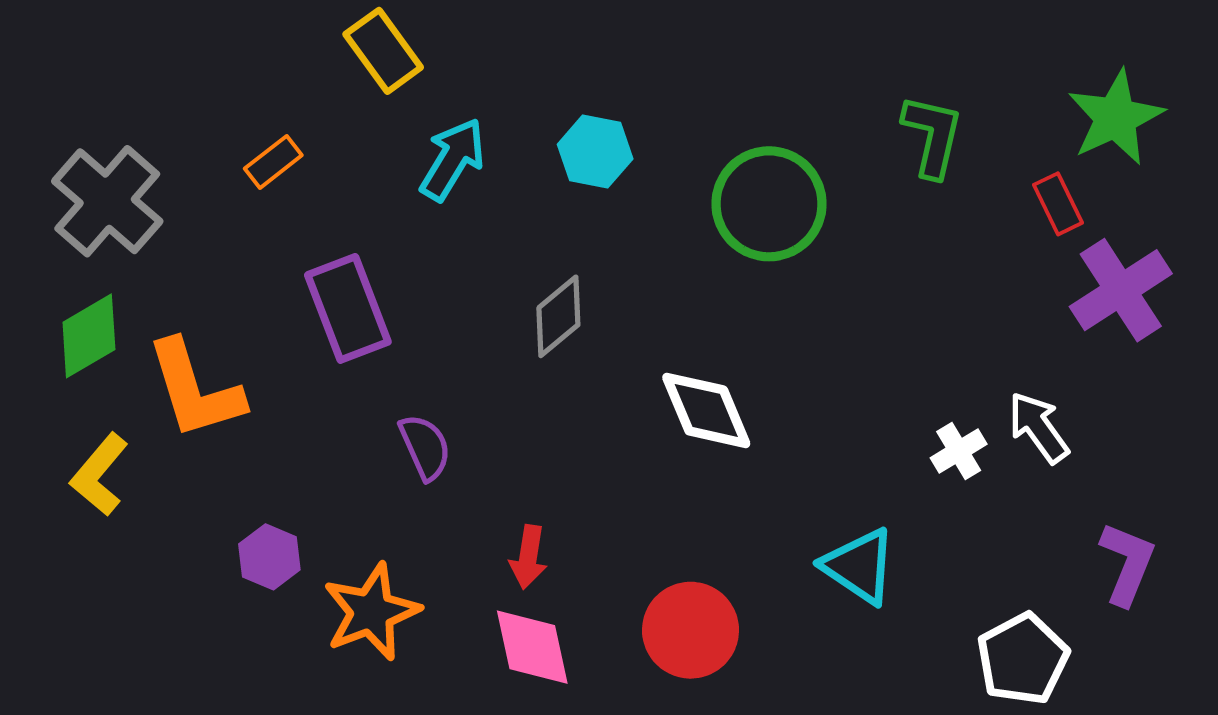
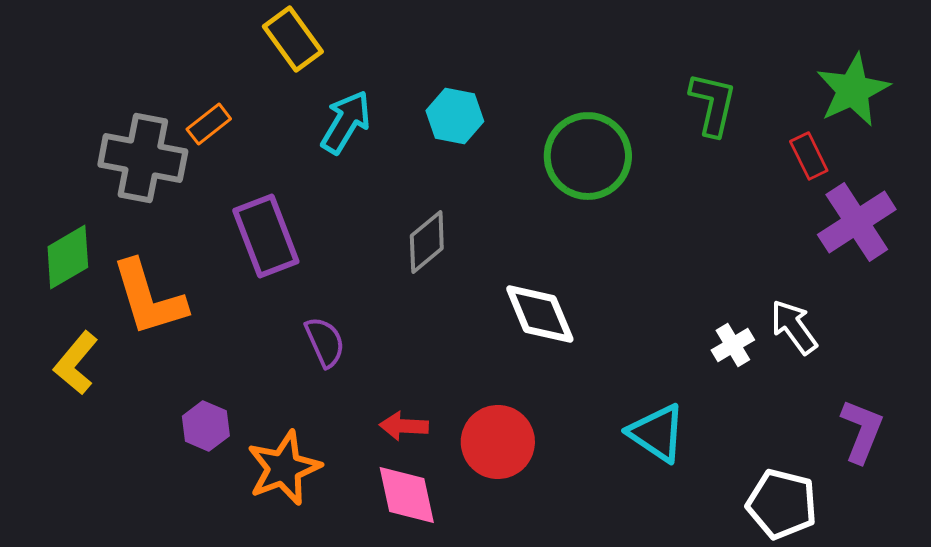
gray cross: (107, 201) -> (143, 158), moved, turned -30
red arrow: (528, 557) -> (404, 426), turned 84
red circle: (691, 630) -> (498, 442), moved
white pentagon: (1023, 659) -> (782, 504), turned -30

